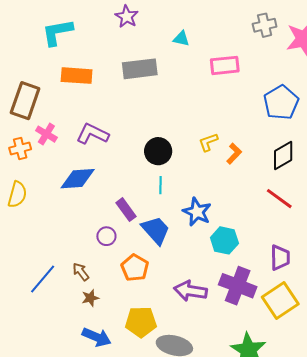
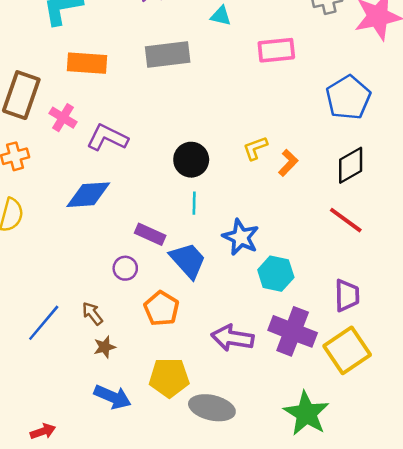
pink cross: (46, 134) -> (63, 118), moved
purple rectangle: (126, 210) -> (150, 234), turned -30

